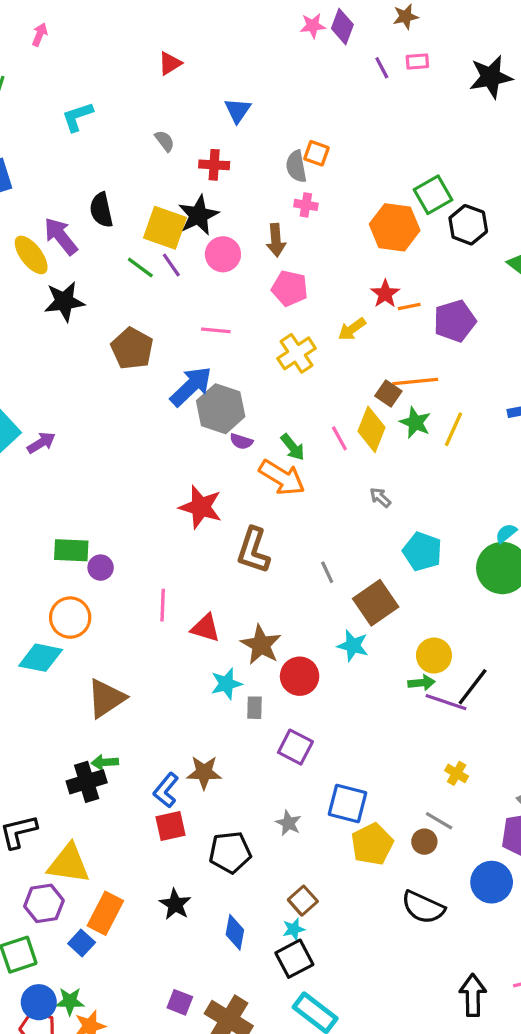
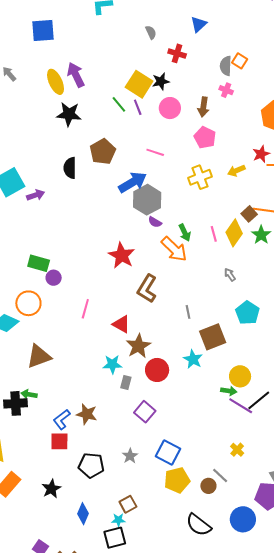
black semicircle: (101, 210) -> (70, 168), moved
black star: (198, 215) -> (161, 81), size x0.7
red triangle: (205, 628) -> (121, 324), moved

